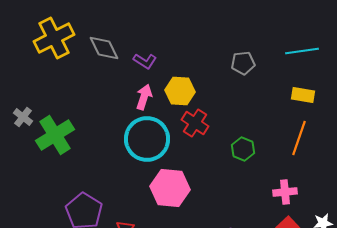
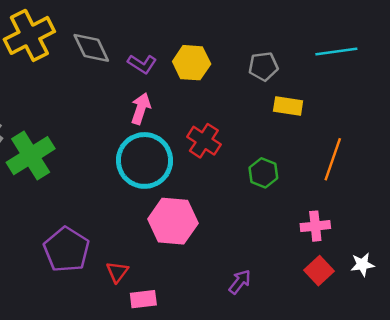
yellow hexagon: (180, 91) -> (192, 63), moved
yellow rectangle: (303, 95) -> (288, 106), moved

